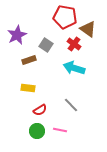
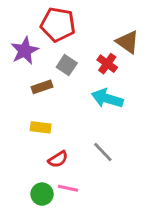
red pentagon: (65, 17) -> (58, 25), moved
pink line: (60, 130) -> (68, 188), moved
green circle: (37, 131) -> (42, 194), moved

